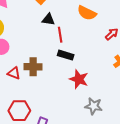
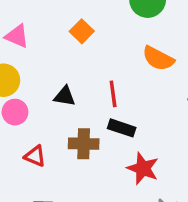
black triangle: (48, 19) -> (65, 96), moved
brown cross: (33, 67) -> (84, 144), moved

